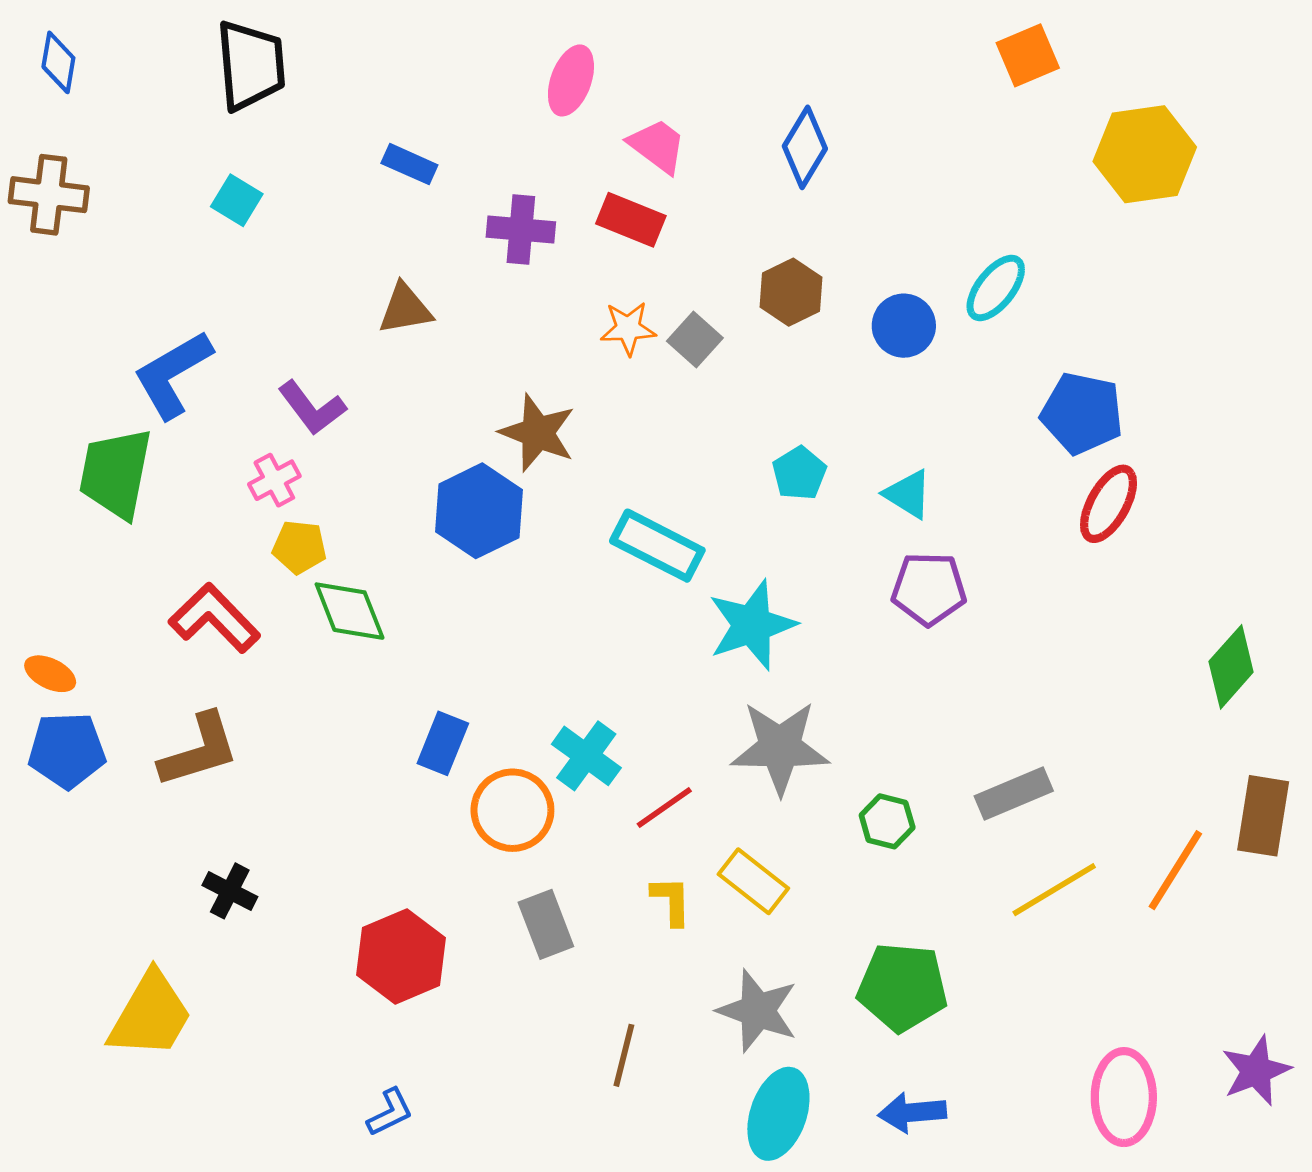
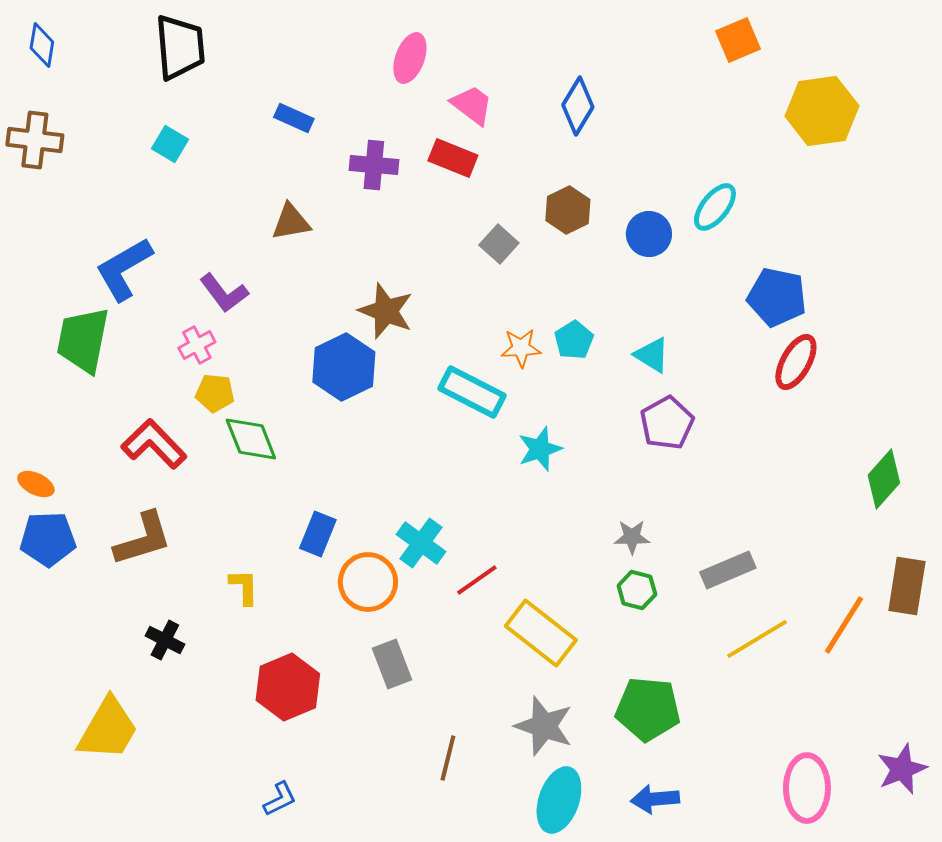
orange star: (628, 328) -> (521, 348), moved
purple pentagon: (929, 589) -> (667, 423), turned -30
cyan star: (752, 625) -> (540, 449), size x0.7
gray star: (780, 748) -> (632, 537), moved, size x0.5
yellow rectangle: (753, 881) -> (541, 633), size x1.4
yellow L-shape: (671, 901) -> (244, 587), moved

